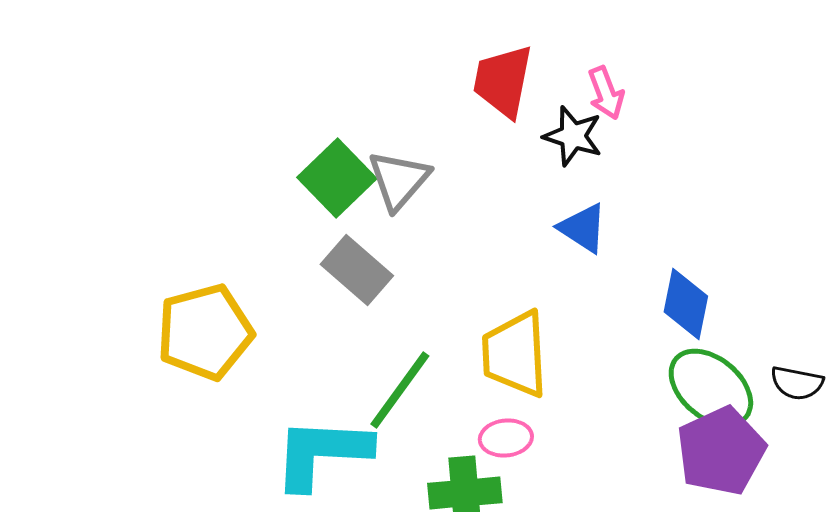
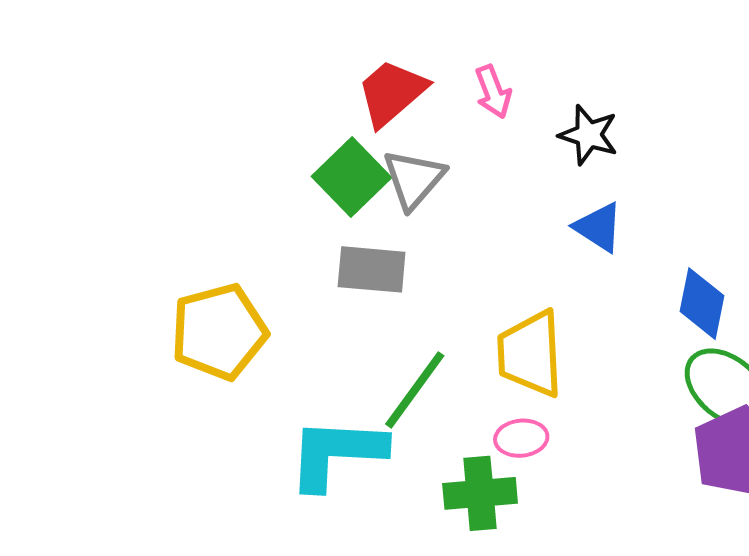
red trapezoid: (503, 81) -> (392, 93), moved, turned 38
pink arrow: (606, 93) -> (493, 92), moved
gray rectangle: (357, 270) -> (372, 269), turned -36

